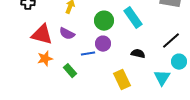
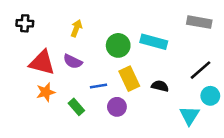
cyan rectangle: (133, 18) -> (154, 42), turned -40
purple circle: (103, 44) -> (117, 107), moved
yellow rectangle: (122, 80) -> (129, 79), moved

